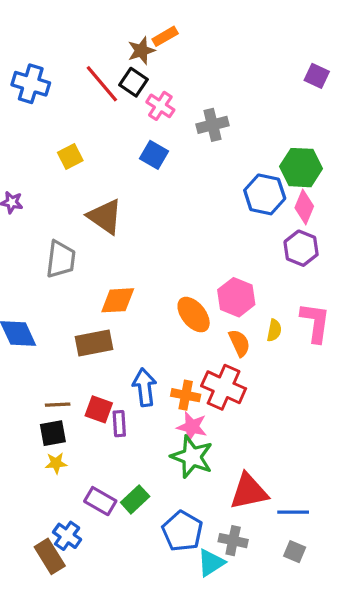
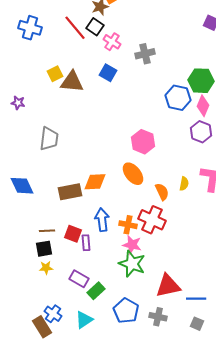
brown triangle: (105, 217) -> (72, 82), moved, turned -30
pink hexagon: (236, 297) -> (143, 142), moved
orange diamond: (118, 300) -> (95, 182), moved
purple rectangle: (100, 501) -> (79, 279), moved
cyan triangle: (211, 563) -> (84, 320), moved

